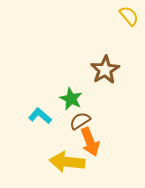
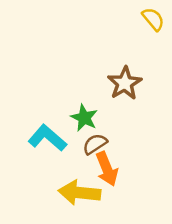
cyan L-shape: (40, 116) -> (47, 138), size x1.4

